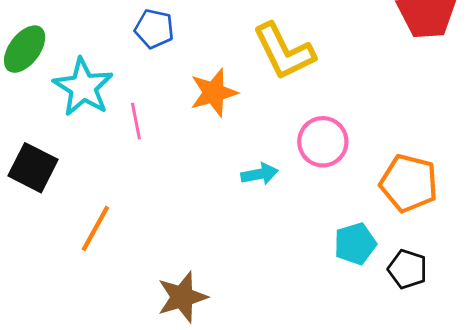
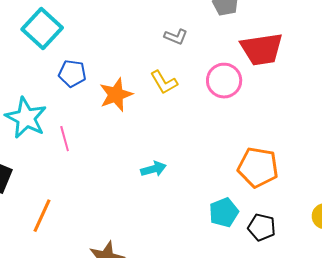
yellow L-shape: (284, 51) -> (164, 82), size x0.6
orange star: (214, 93) -> (116, 95), moved
pink circle: (323, 142) -> (224, 81), moved

